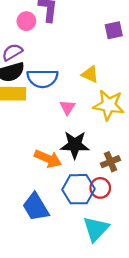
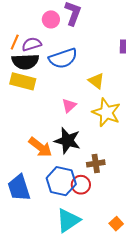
blue semicircle: (42, 78) -> (63, 58), moved, turned -32

